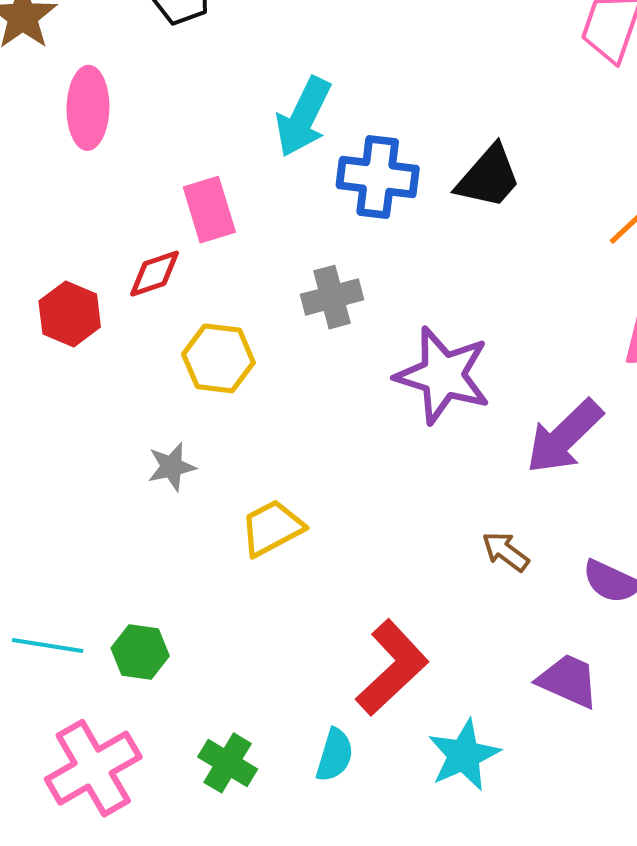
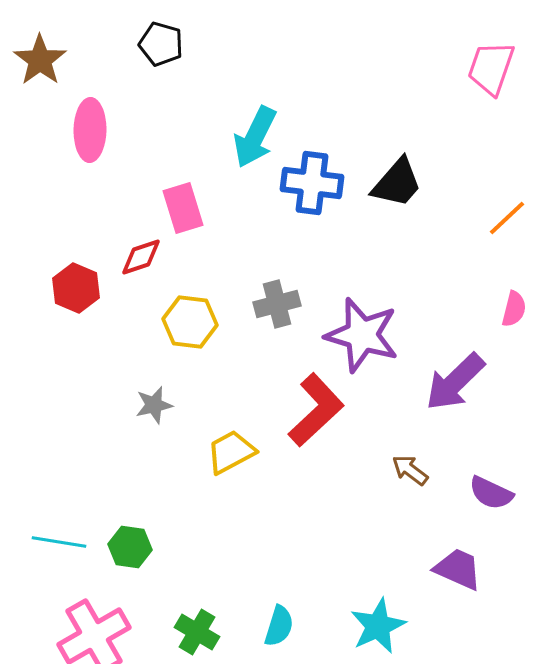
gray cross: (332, 297) -> (277, 304), moved
red L-shape: (392, 668) -> (316, 410), moved

